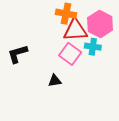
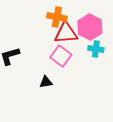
cyan cross: (93, 47) -> (96, 49), moved

